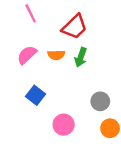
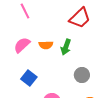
red trapezoid: (75, 27) -> (80, 18), moved
gray circle: (100, 101) -> (82, 75), moved

